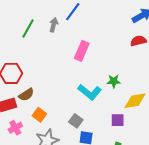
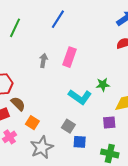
gray arrow: (54, 25) -> (43, 60), moved
green line: (28, 29) -> (15, 28), moved
brown semicircle: (26, 95) -> (18, 104), turned -98

